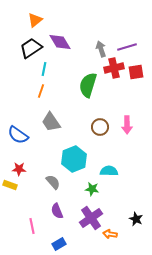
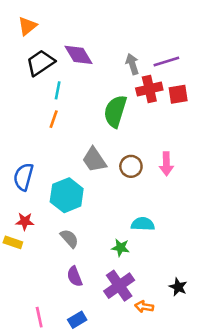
orange triangle: (35, 20) -> (27, 26), moved
gray trapezoid: (51, 122) -> (94, 160), moved
blue semicircle: (18, 135) -> (23, 177), turned 70
cyan hexagon: (74, 159) -> (67, 195), moved
pink line: (32, 226) -> (39, 317), moved

